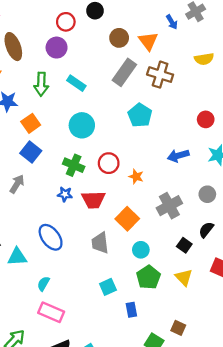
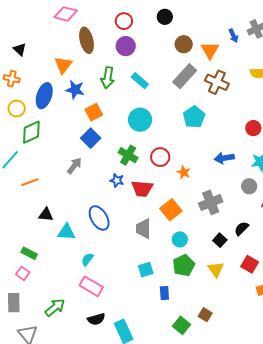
red circle: (66, 22) -> (124, 21), moved
gray circle: (207, 194) -> (249, 186), moved

